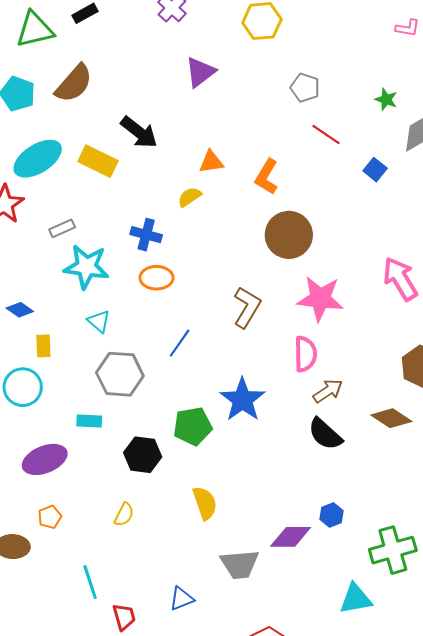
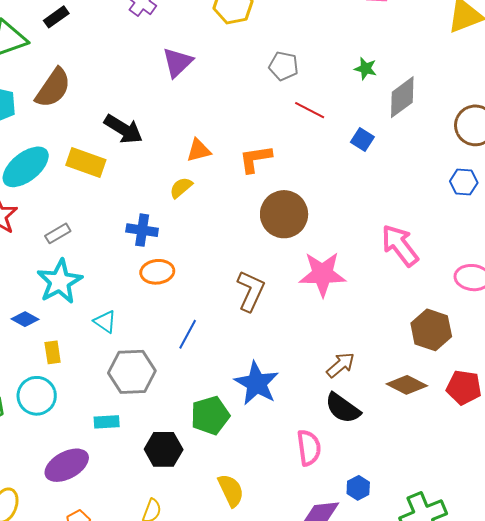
orange L-shape: (267, 177) -> (255, 159), turned 57
cyan star: (86, 267) -> (60, 282), moved, turned -30
pink semicircle: (305, 354) -> (309, 448), moved

